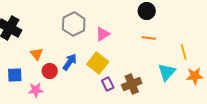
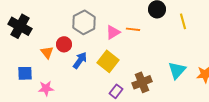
orange line: (149, 38) -> (133, 29), moved
yellow line: (184, 52) -> (183, 21), moved
red circle: (50, 71) -> (64, 44), moved
purple rectangle: (108, 84) -> (116, 91), moved, turned 64

